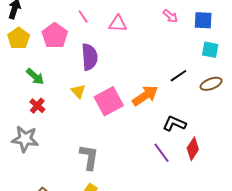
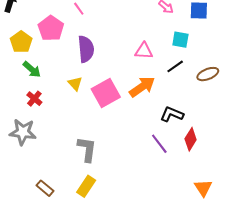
pink triangle: (118, 24) -> (144, 51), moved
yellow pentagon: (19, 38) -> (21, 42), moved
cyan square: (210, 50) -> (180, 40), moved

